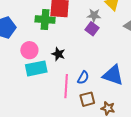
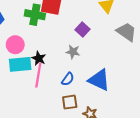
gray star: (94, 15) -> (73, 52), moved
black star: (58, 54) -> (39, 58), moved
pink line: (66, 86) -> (38, 75), moved

